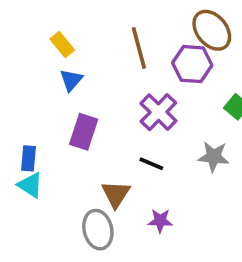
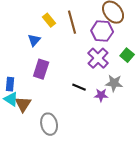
yellow rectangle: (62, 44) -> (49, 20), moved
purple cross: (158, 112) -> (98, 58), moved
brown triangle: (116, 194) -> (23, 104), moved
purple star: (160, 221) -> (101, 95), moved

